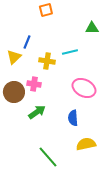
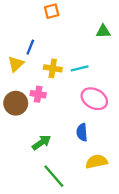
cyan line: (70, 52) -> (80, 68), moved
green arrow: (37, 112) -> (42, 142), moved

